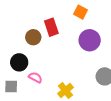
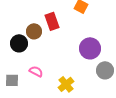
purple circle: (90, 40) -> (90, 48), moved
black circle: (19, 62) -> (19, 43), moved

